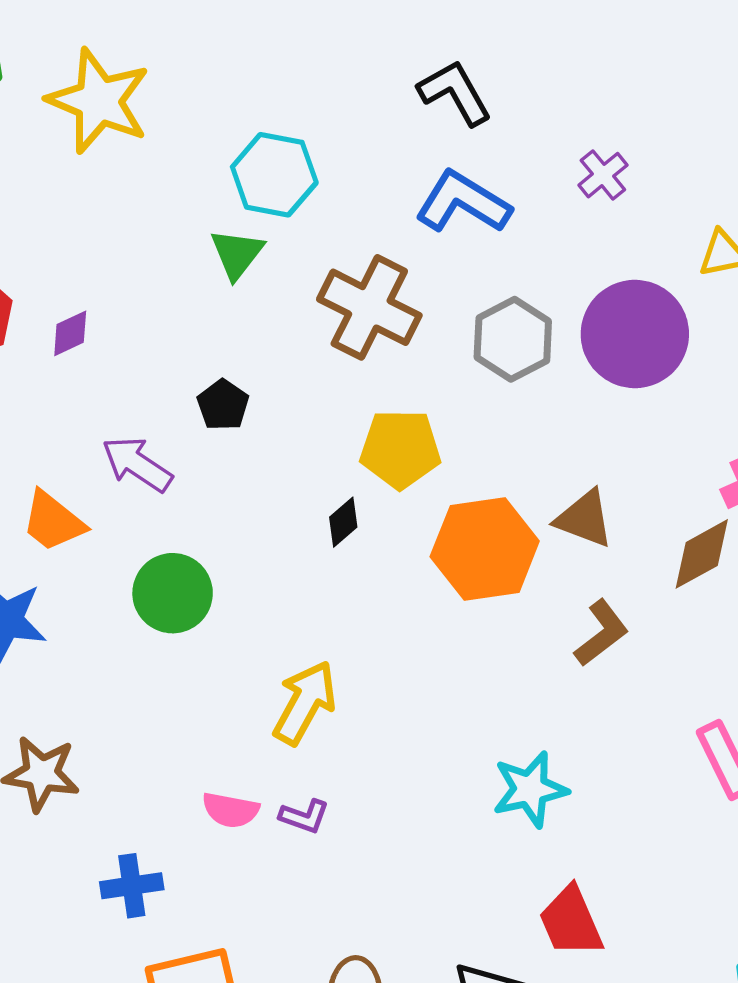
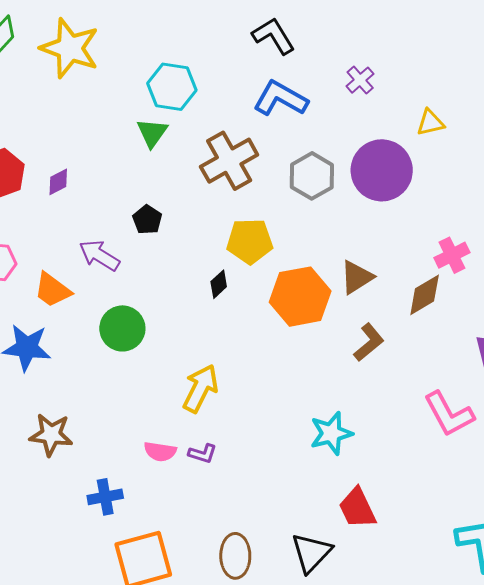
brown cross: (369, 307) -> (229, 161), turned 36
brown triangle: (584, 519) -> (357, 277), turned -51

